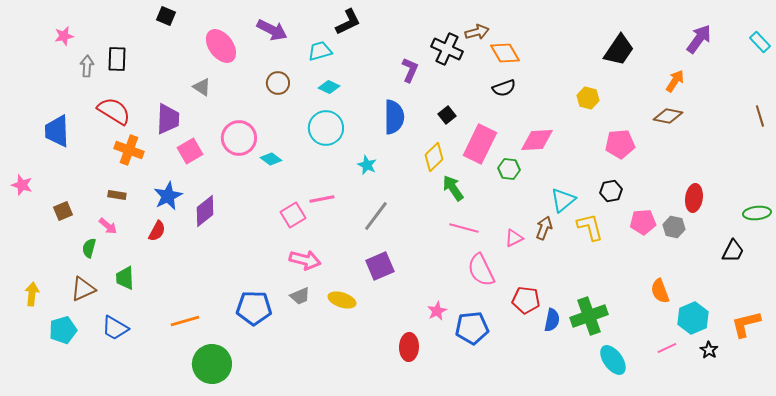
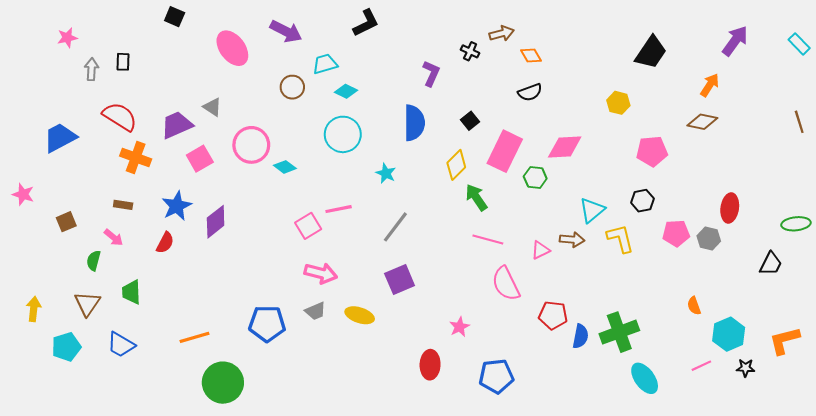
black cross: (447, 49) -> (470, 51), size x0.6
cyan trapezoid: (320, 51) -> (325, 64), moved
orange diamond: (505, 53) -> (531, 56), size x0.7
black rectangle: (117, 59) -> (123, 62), size x0.7
gray triangle: (202, 87) -> (212, 107), moved
purple trapezoid: (168, 119) -> (177, 125), turned -116
blue trapezoid: (57, 131) -> (60, 138), turned 64
brown arrow: (544, 228) -> (572, 240), turned 75
brown triangle: (83, 289) -> (87, 304), turned -32
orange semicircle: (660, 291) -> (694, 306), size x0.7
blue pentagon: (472, 328) -> (496, 376), moved
black star: (709, 350) -> (746, 368), turned -30

